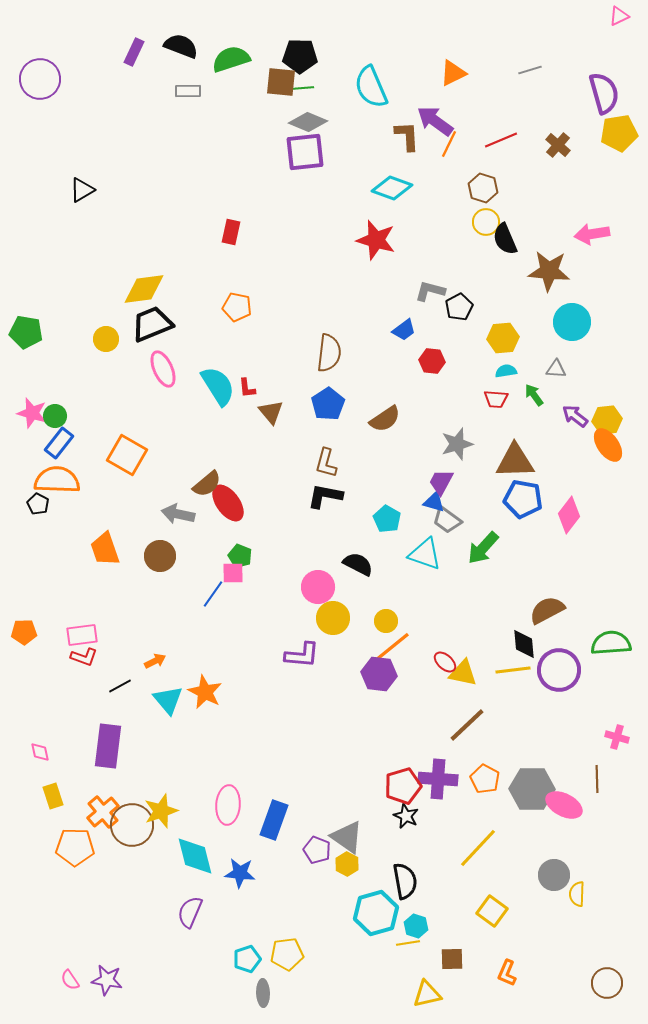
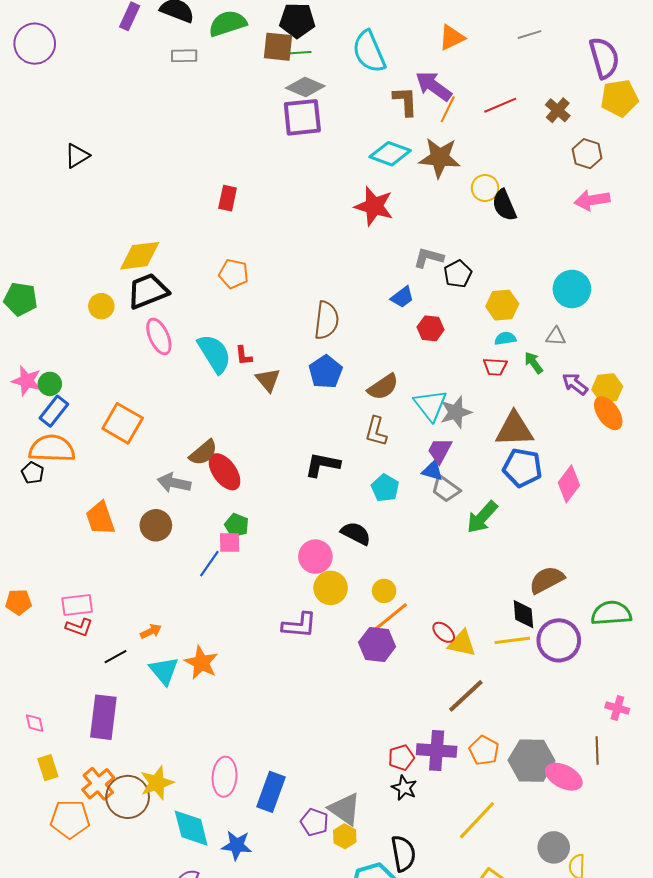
brown hexagon: (483, 188) -> (587, 154), moved
brown star: (549, 271) -> (440, 158), moved
brown L-shape: (326, 463) -> (376, 431), moved
cyan triangle: (425, 554) -> (431, 405), moved, turned 33
red pentagon: (403, 786) -> (401, 758), size x0.7

